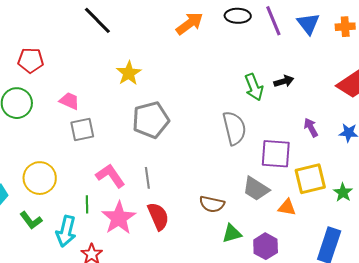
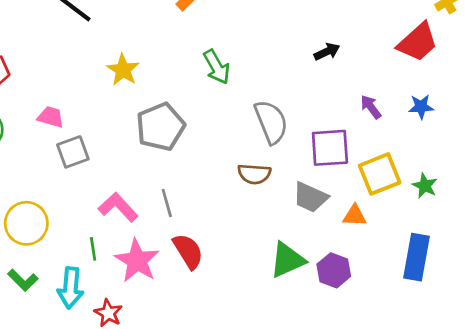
green arrow: (254, 87) -> (217, 67), moved
brown semicircle: (212, 204) -> (254, 174), moved
green triangle: (232, 233) -> (287, 260), size x1.4

